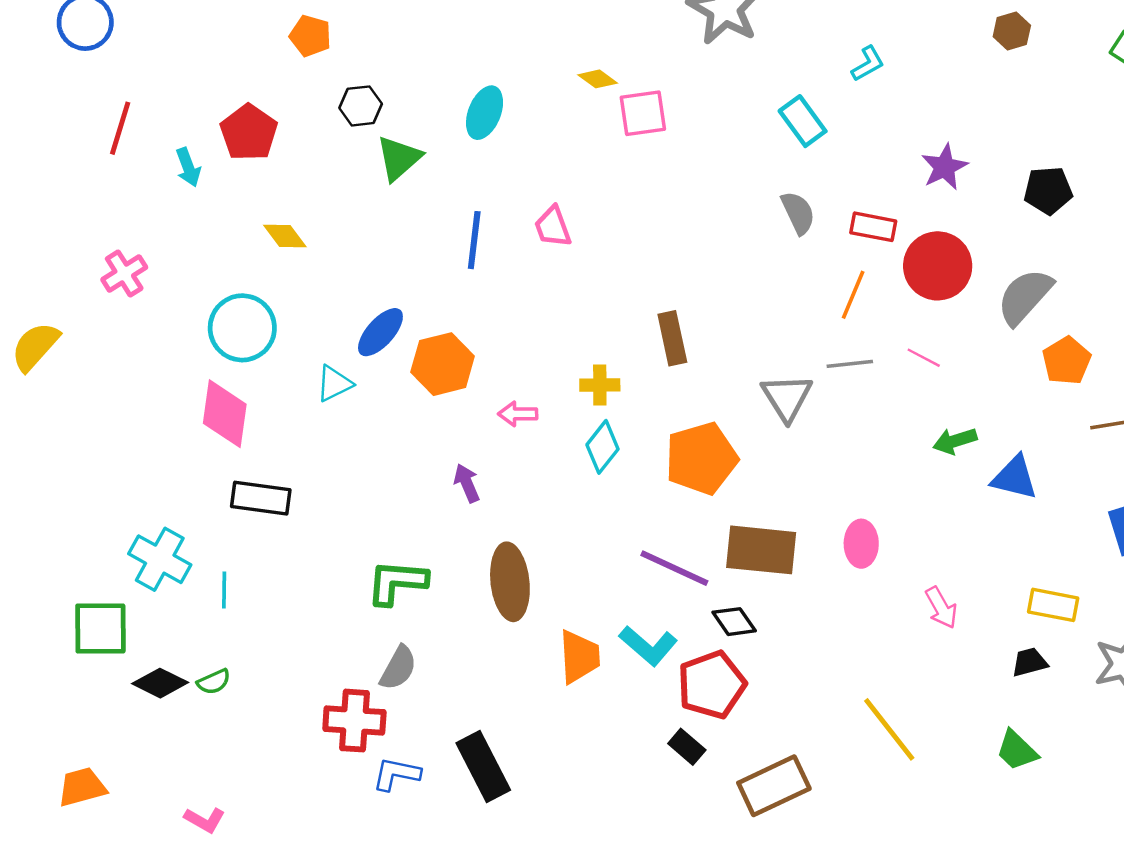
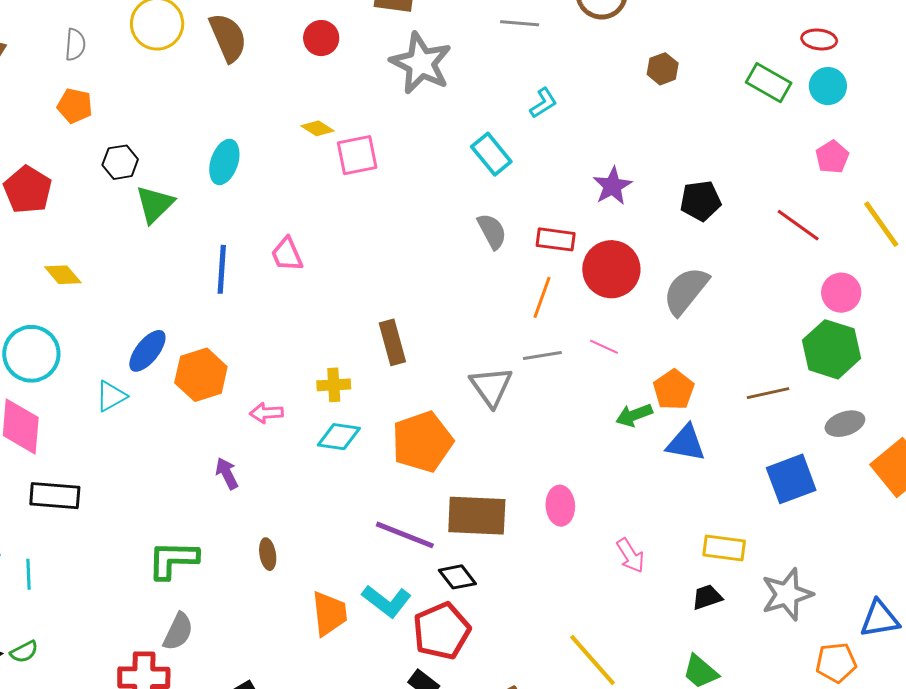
orange pentagon: (1067, 361) -> (674, 390), moved
cyan diamond: (602, 447) -> (339, 437), turned 63
brown ellipse: (510, 582) -> (268, 554), size x0.5

